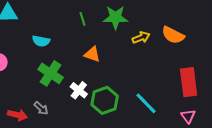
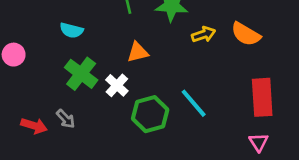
orange triangle: (92, 54) -> (138, 52), turned -36
white cross: (79, 90) -> (117, 85), moved
cyan line: (146, 103) -> (194, 103), moved

